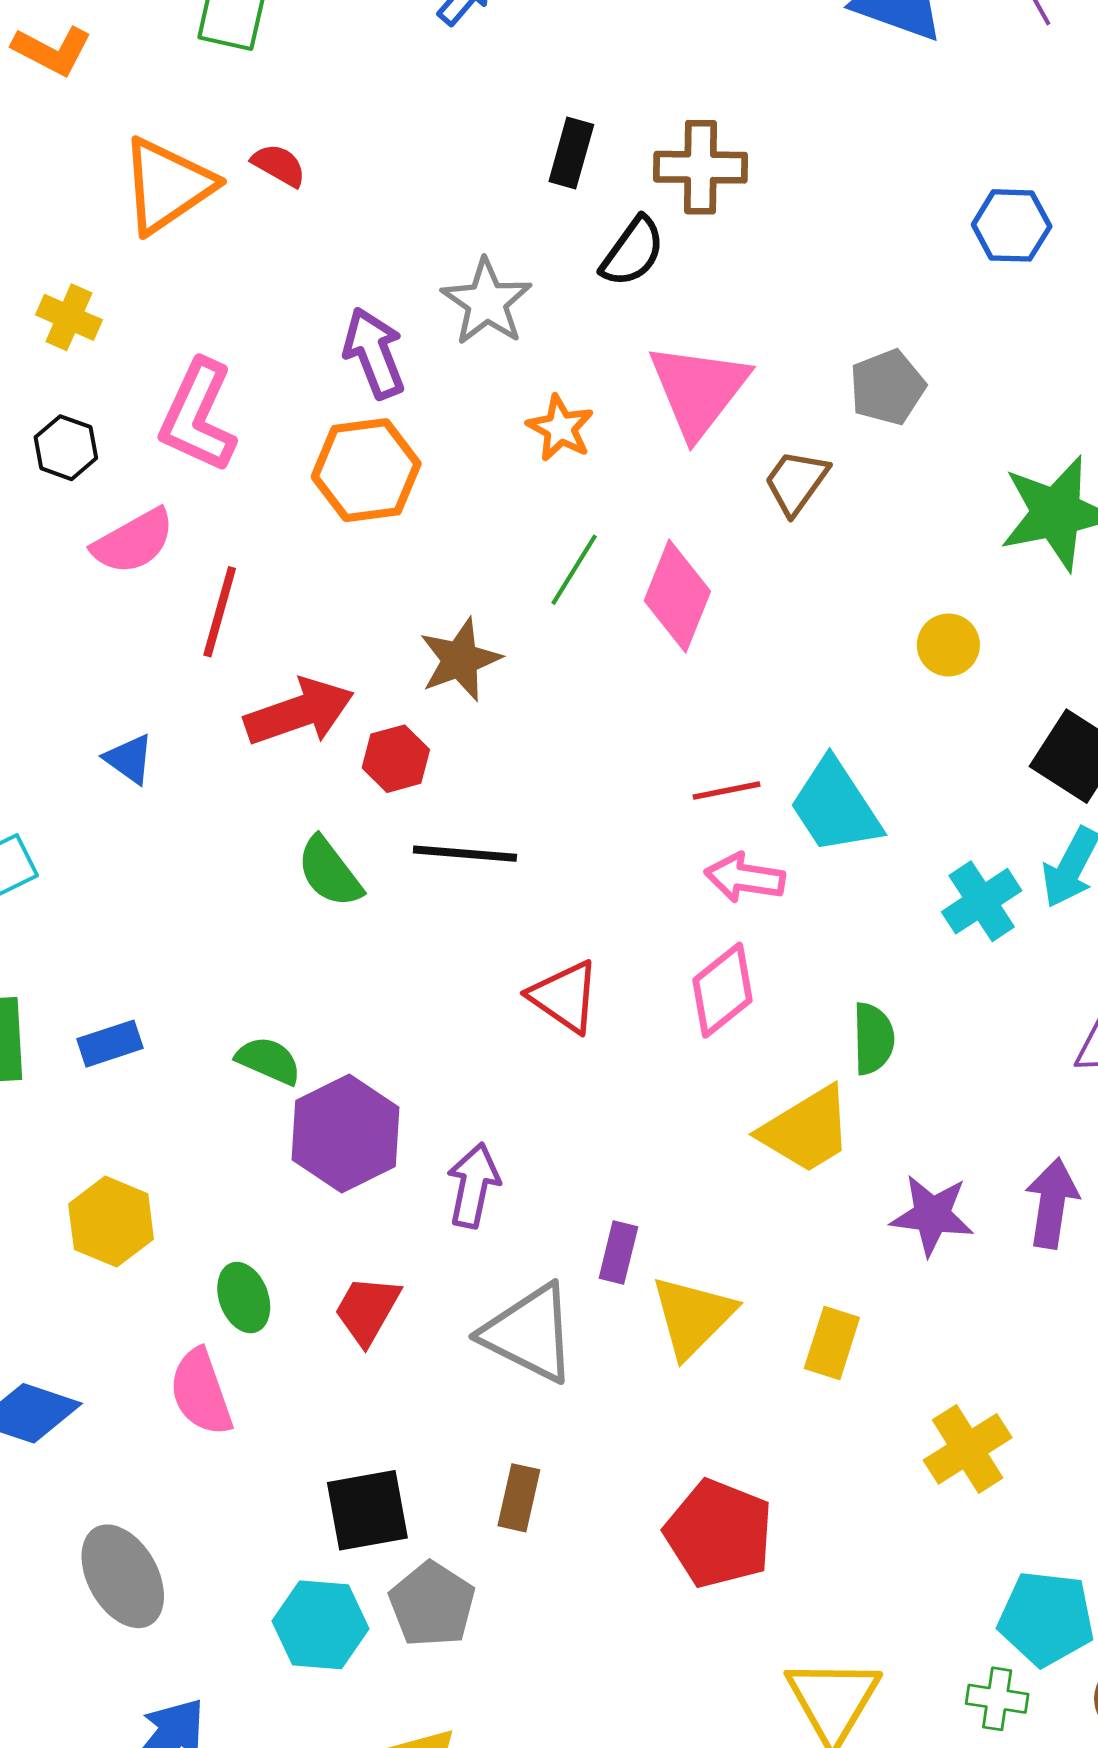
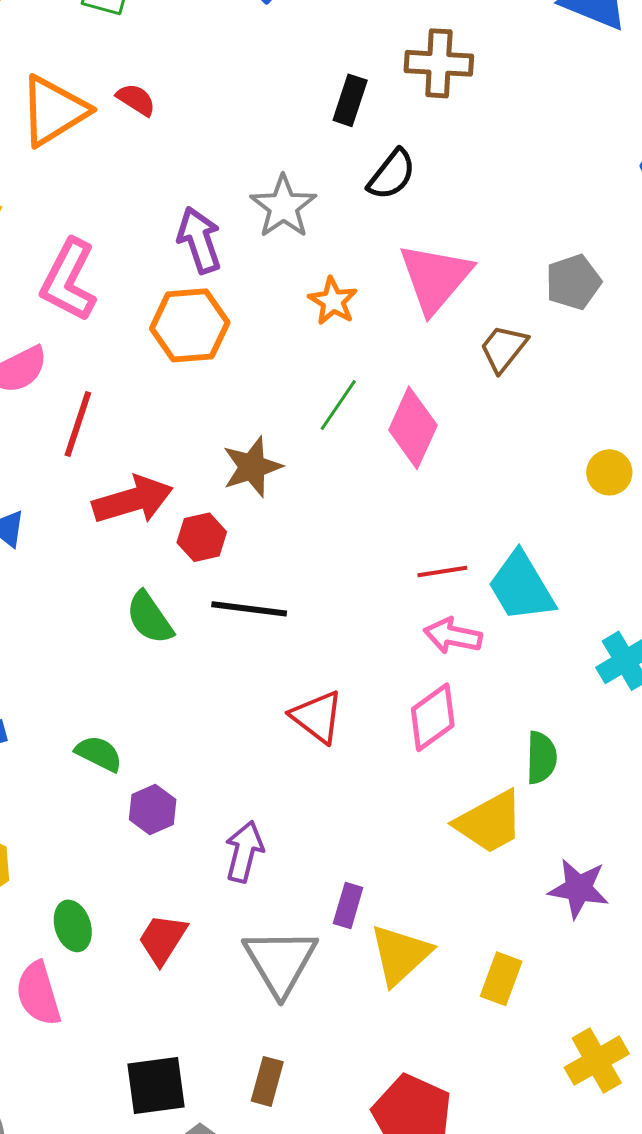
brown cross: (700, 167) -> (439, 63), moved
purple hexagon: (346, 1134) -> (153, 809), size x0.6
gray triangle: (529, 1333) -> (280, 962), turned 30

